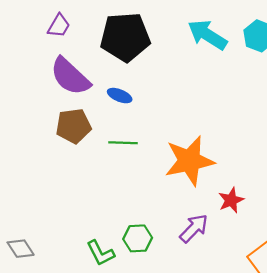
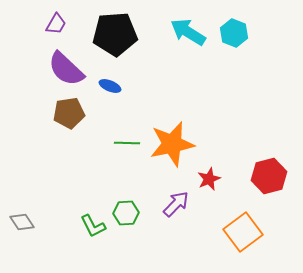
green line: (123, 143) -> (127, 143), moved

